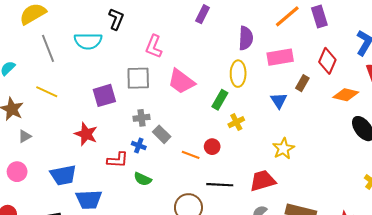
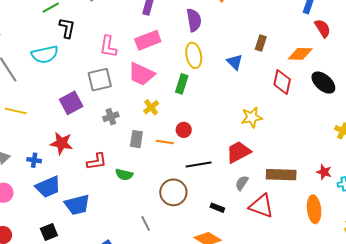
pink rectangle: (280, 57) -> (148, 40), moved
red diamond: (327, 61) -> (282, 82), moved
brown rectangle: (302, 83) -> (261, 43), moved
blue triangle: (279, 100) -> (235, 62), moved
yellow cross: (236, 122) -> (151, 107), moved
gray rectangle: (162, 134) -> (136, 139), moved, turned 66
blue cross: (139, 146) -> (34, 160), moved
yellow star: (283, 149) -> (252, 117), turned 30

